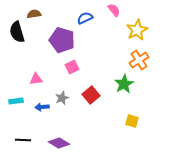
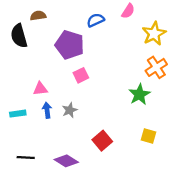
pink semicircle: (114, 10) -> (128, 11), turned 72
red square: (91, 95) -> (102, 141), moved
blue arrow: (42, 107) -> (47, 110), moved, turned 88

